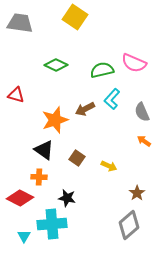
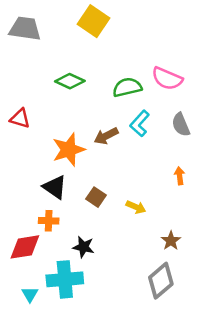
gray semicircle: (142, 112) -> (181, 125), moved
orange arrow: (144, 141) -> (180, 176), turned 48
red diamond: (20, 198) -> (25, 247), turned -36

